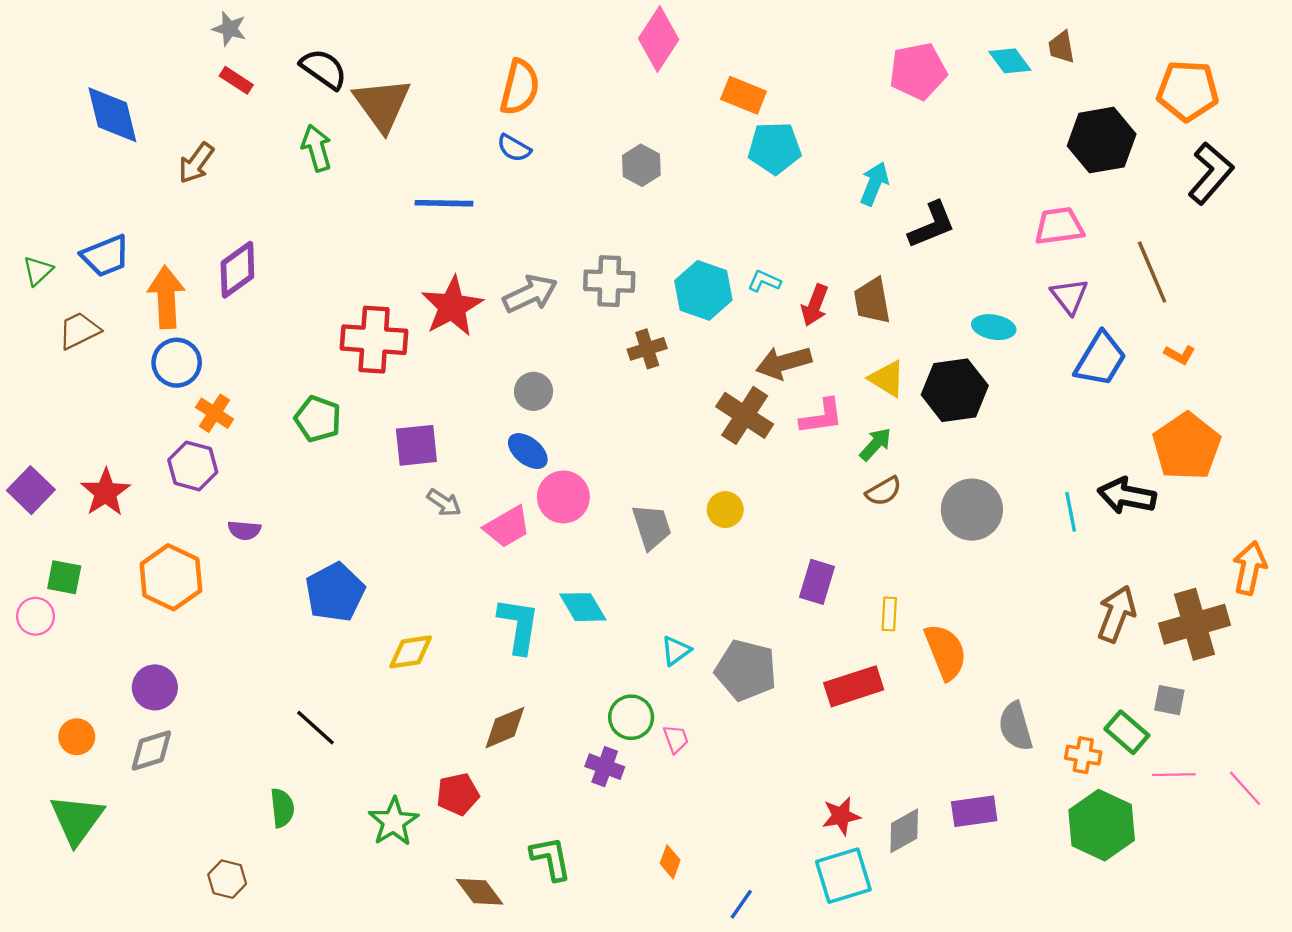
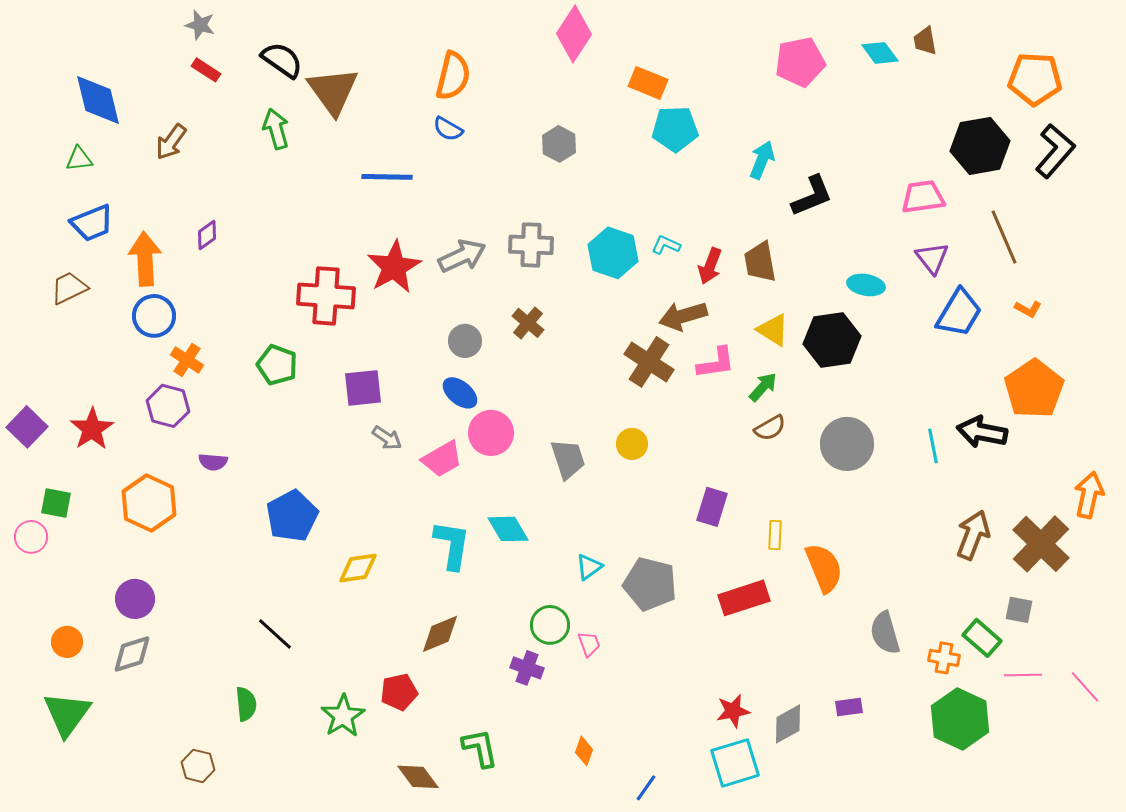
black hexagon: (1102, 140) -> (980, 146), moved
purple diamond: (237, 270) -> (207, 235), size x0.6
green triangle: (38, 271) -> (79, 159), moved, turned 36
brown cross: (647, 349) -> (528, 323), moved, turned -32
brown cross: (1195, 624) -> (1041, 544), turned -30
purple rectangle: (974, 811) -> (849, 707), size x0.7

